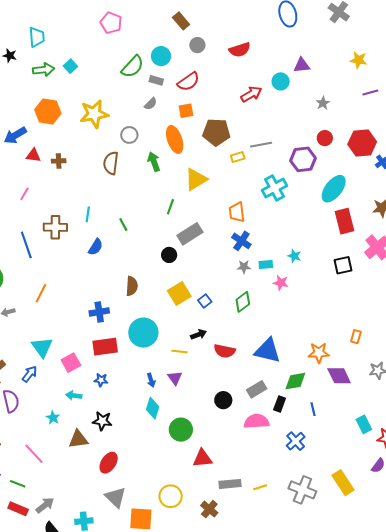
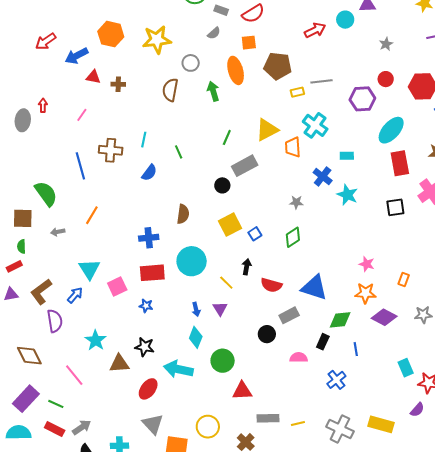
yellow triangle: (196, 179) -> (267, 130), moved
cyan cross: (275, 188) -> (315, 125), moved, turned -30
blue cross: (241, 241) -> (323, 176), moved
cyan star: (294, 256) -> (347, 195), size x1.5
cyan rectangle: (266, 265) -> (347, 156), moved
pink star: (281, 283) -> (367, 264), moved
black arrow: (199, 334) -> (247, 267), turned -63
yellow line: (180, 352) -> (226, 283), turned 35
purple diamond: (339, 376) -> (384, 317), turned -40
gray rectangle: (257, 389) -> (289, 315), moved
cyan arrow: (74, 395) -> (178, 369), moved, size x1.8
cyan star: (53, 418) -> (96, 340), size x1.5
pink semicircle: (257, 421) -> (299, 357), size x0.7
yellow rectangle: (343, 483) -> (381, 424), turned -45

